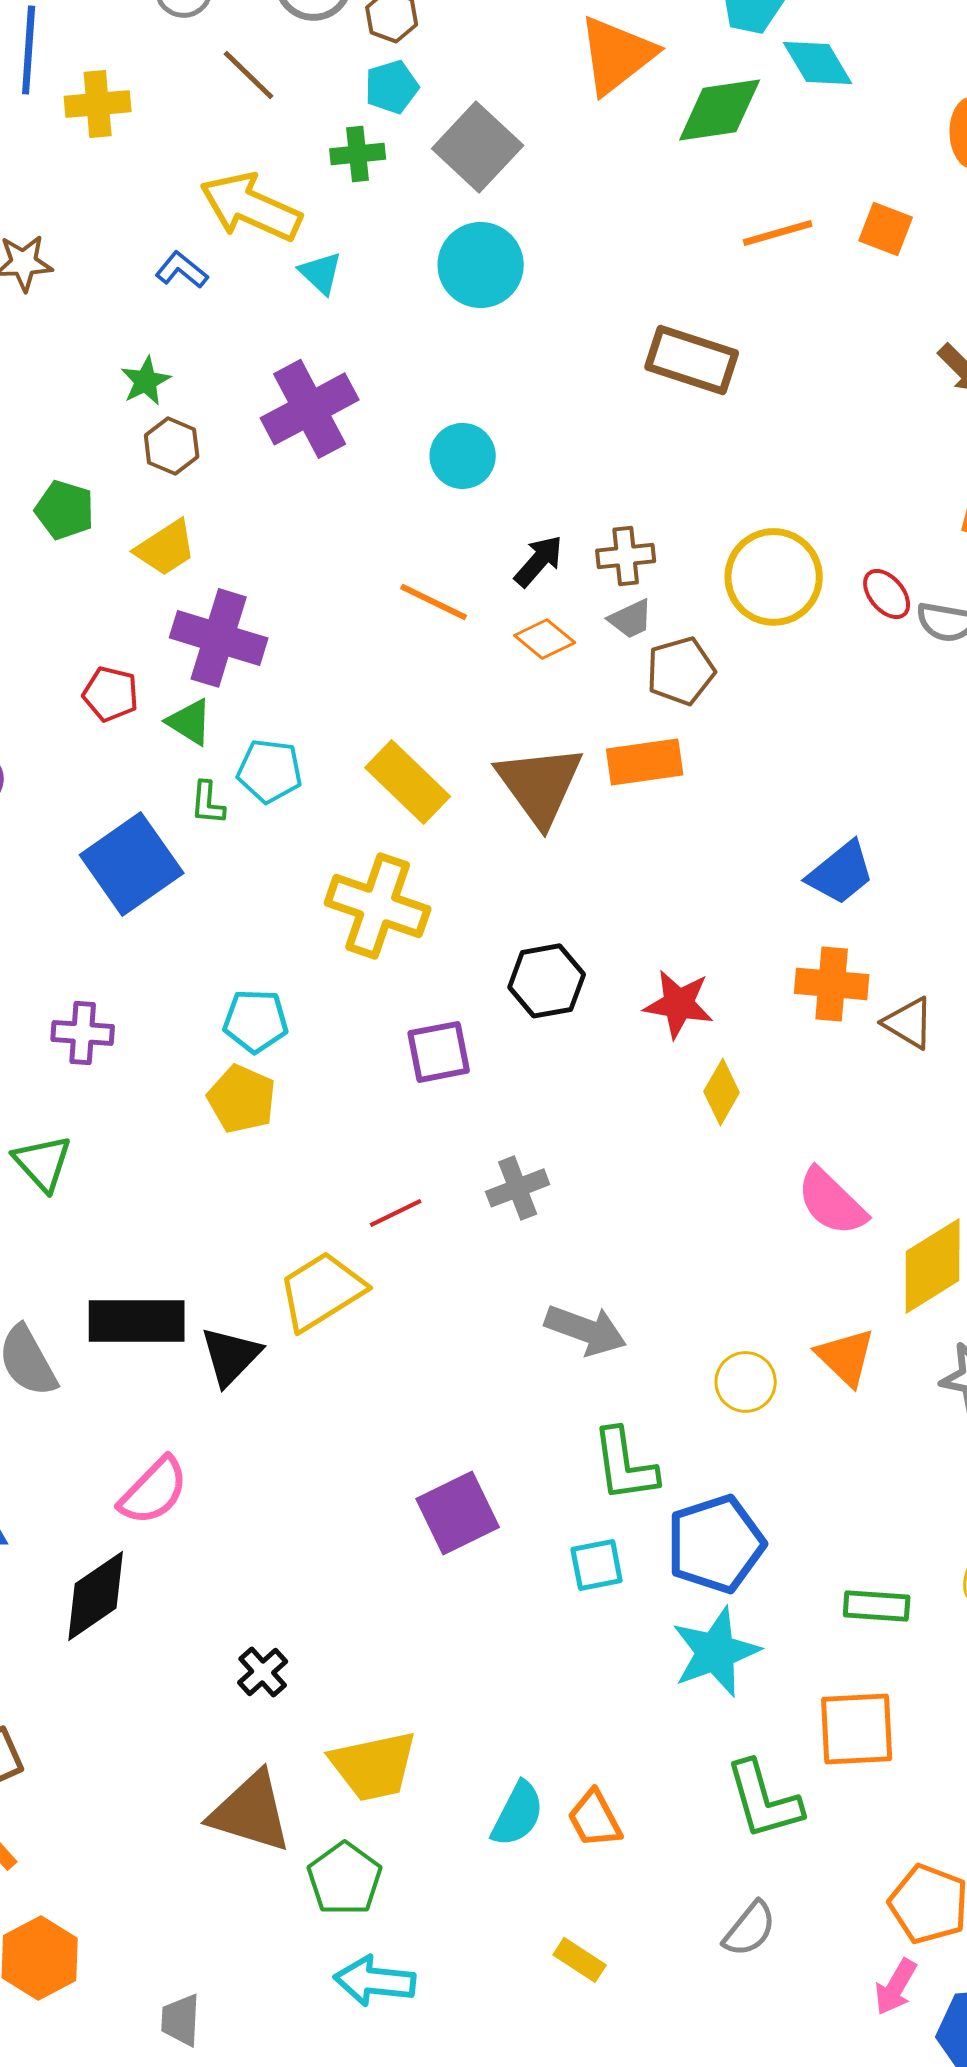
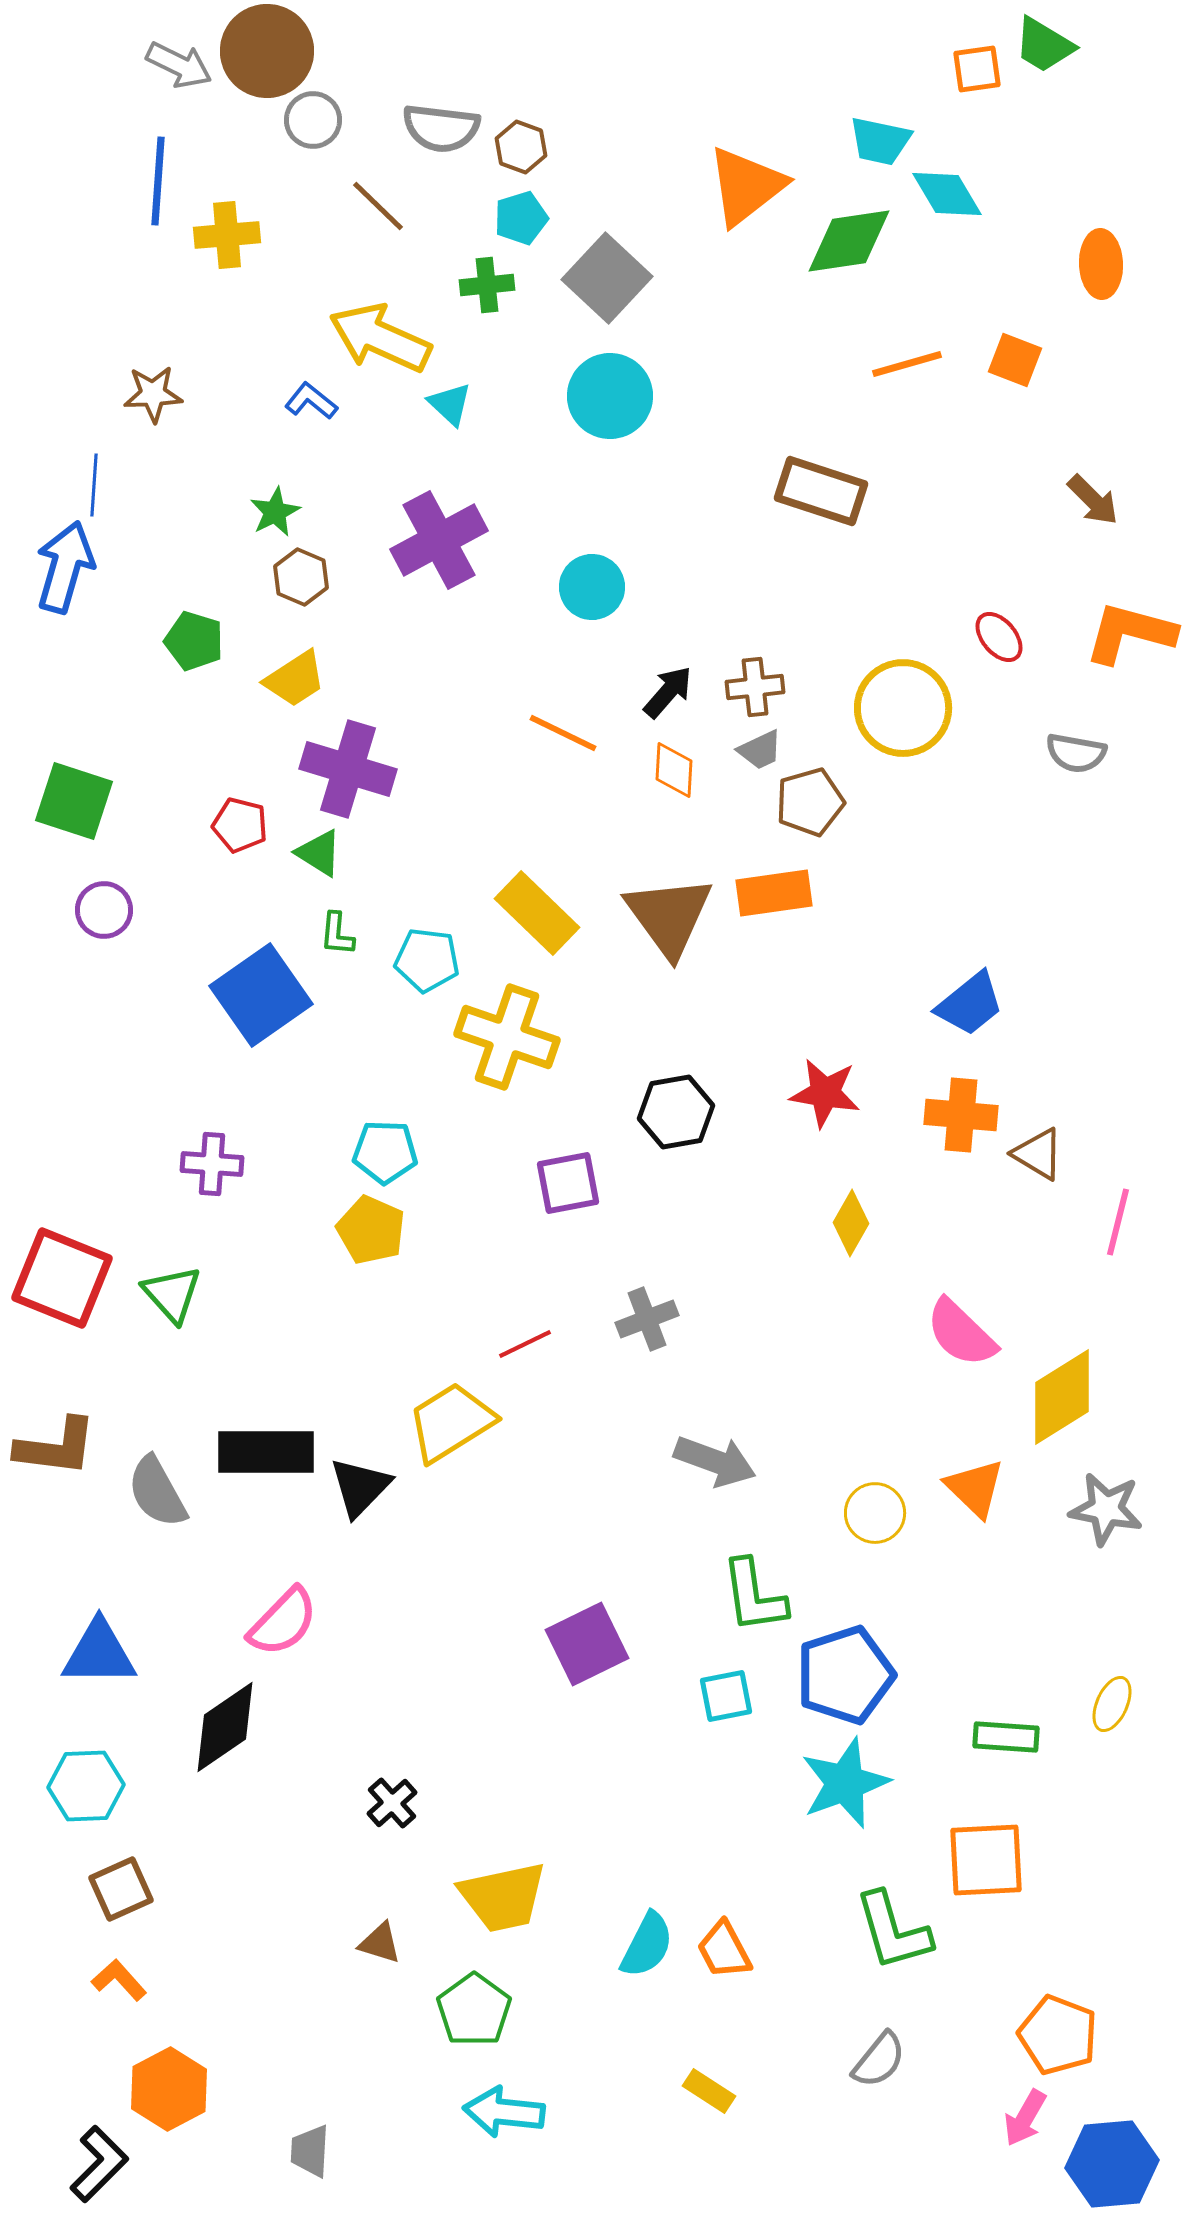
red ellipse: (887, 594) -> (999, 637), moved
orange diamond: (545, 639) -> (674, 770), turned 54
cyan pentagon: (270, 771) -> (427, 960), moved
red star: (679, 1004) -> (825, 1093), moved
brown triangle: (251, 1812) -> (380, 1943), size x0.5

